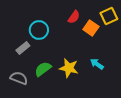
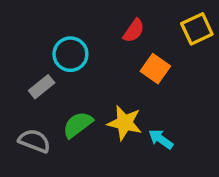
orange square: (91, 28) -> (155, 69), moved
cyan arrow: (97, 64) -> (161, 139), moved

